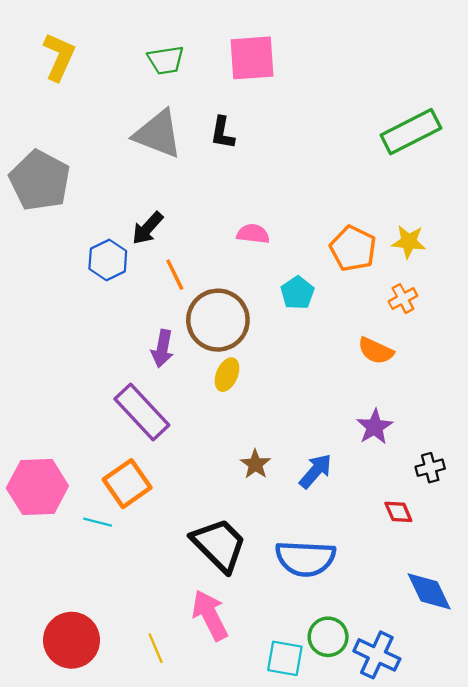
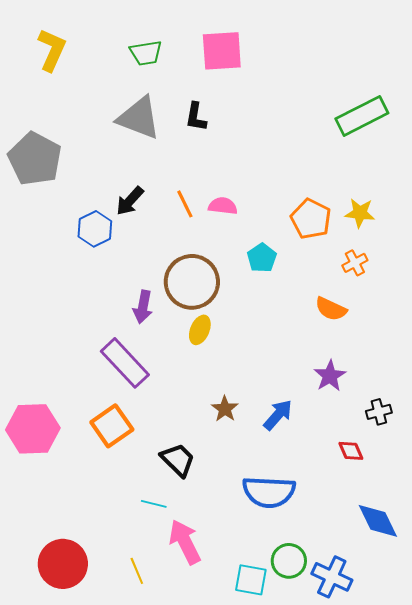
orange line: (175, 275) -> (185, 204), moved
cyan line: (98, 522) -> (154, 504), moved
black trapezoid: (219, 545) -> (178, 460), moved, size x0.7

